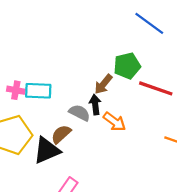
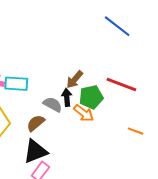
green pentagon: (127, 66) -> (91, 97), moved
black triangle: (47, 150) -> (35, 151), moved

